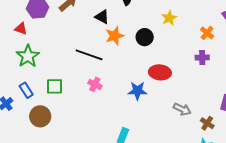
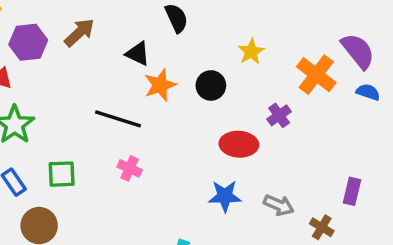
orange cross: (207, 33) -> (316, 75), size x1.6
purple cross: (202, 58) -> (279, 115), moved, turned -32
blue star: (137, 91) -> (225, 196), moved

